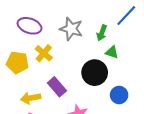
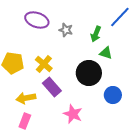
purple ellipse: (30, 26) -> (37, 20), moved
gray star: (71, 29) -> (66, 30), size x0.6
yellow cross: (44, 53) -> (44, 64), moved

